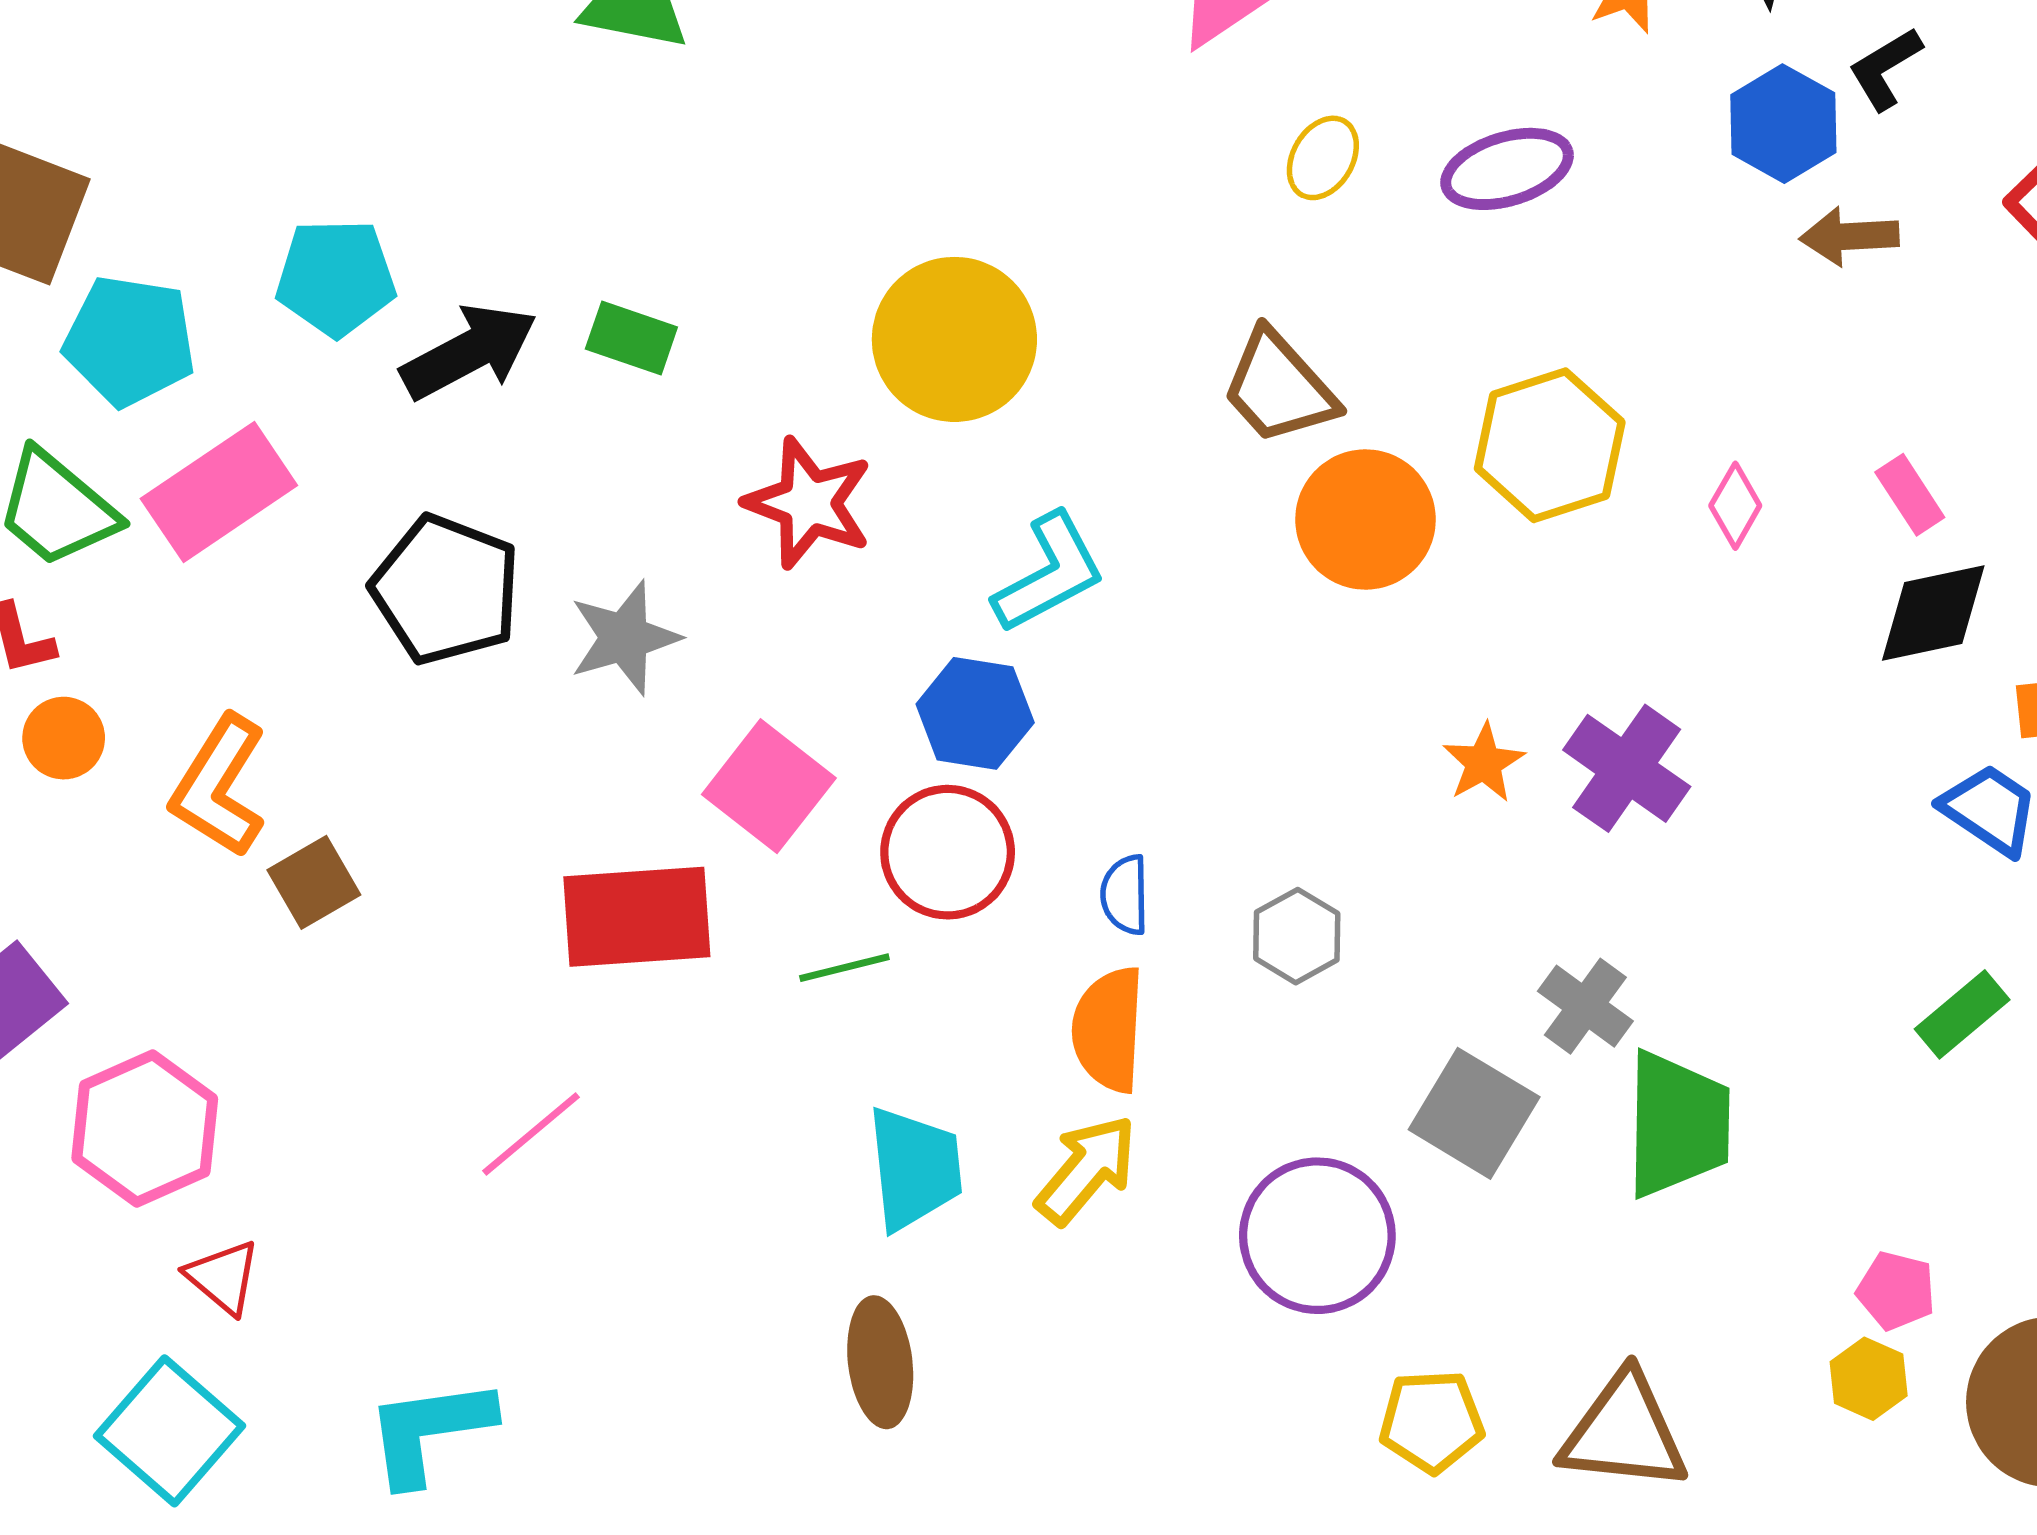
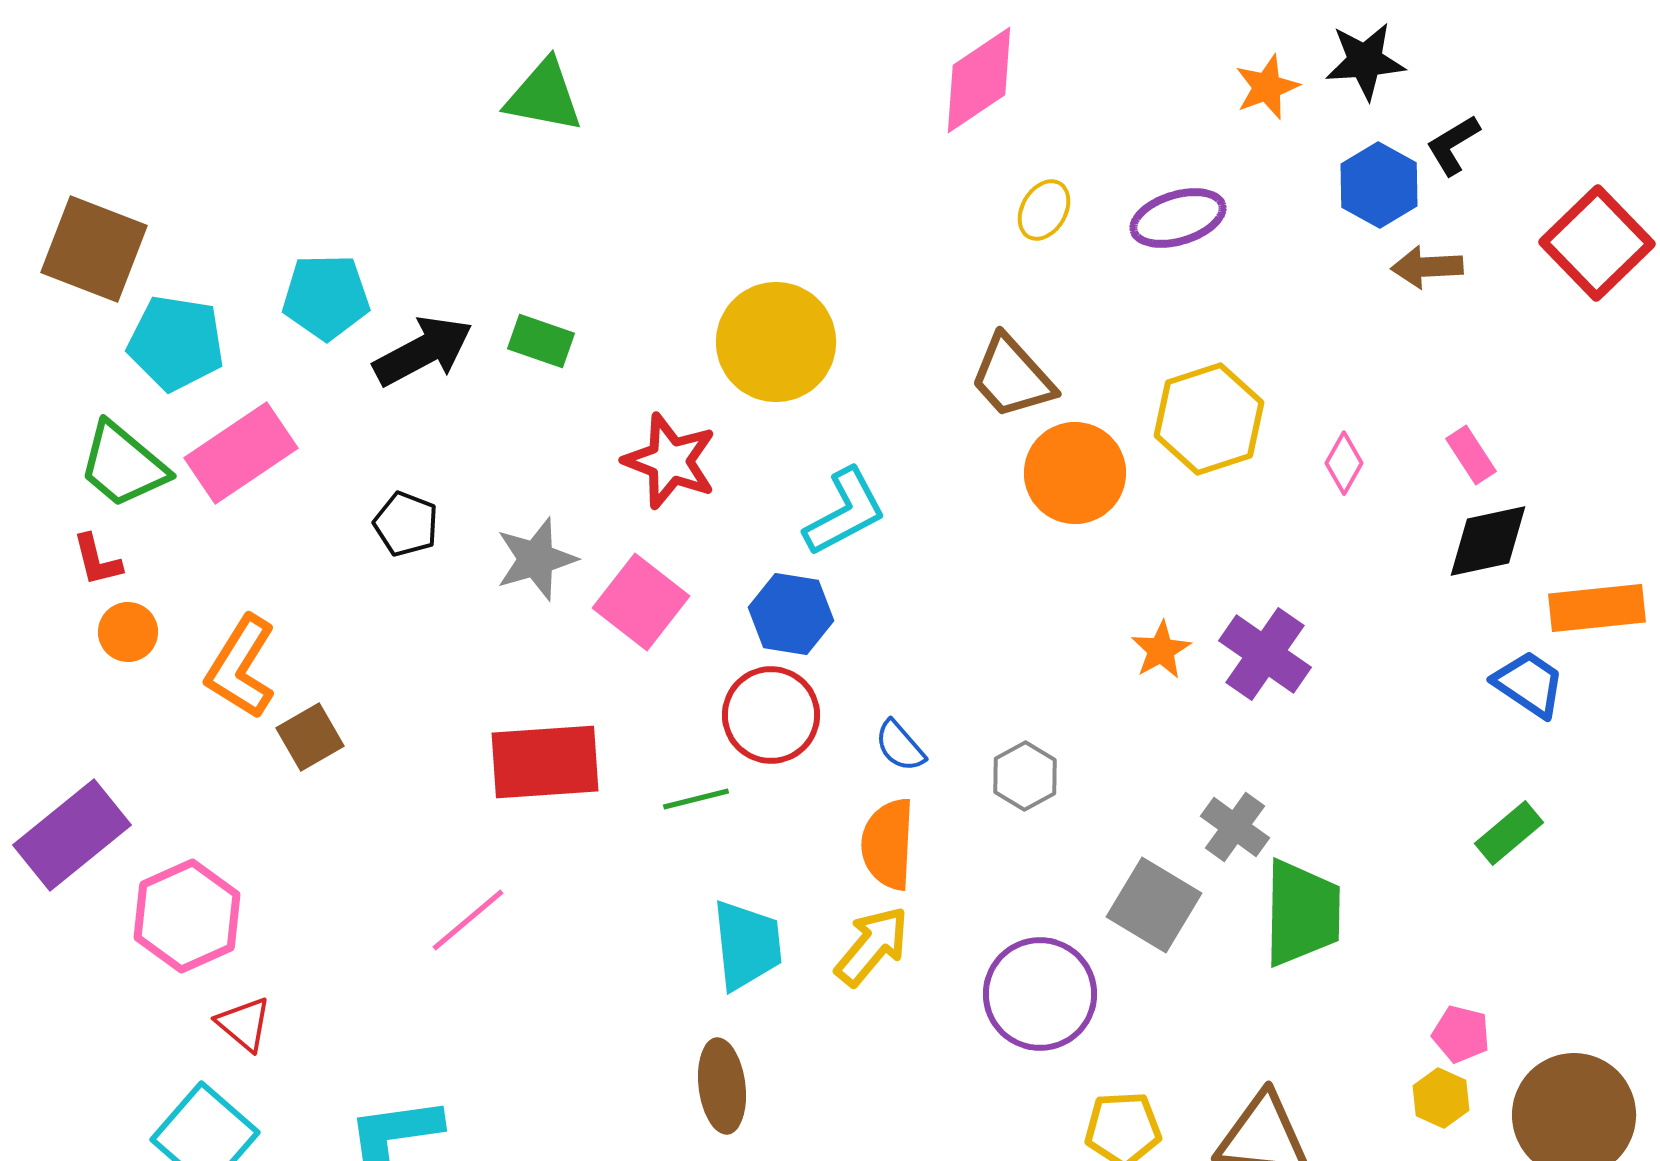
black pentagon: (446, 590) -> (406, 524), size x0.6
pink square: (769, 786) -> (641, 602), moved
blue semicircle: (1125, 895) -> (900, 746), turned -40

